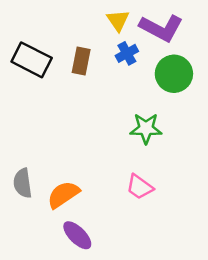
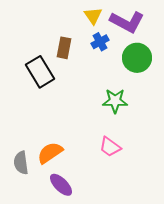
black rectangle: (32, 60) -> (40, 72), moved, turned 32
gray semicircle: (23, 183) -> (21, 163), moved

